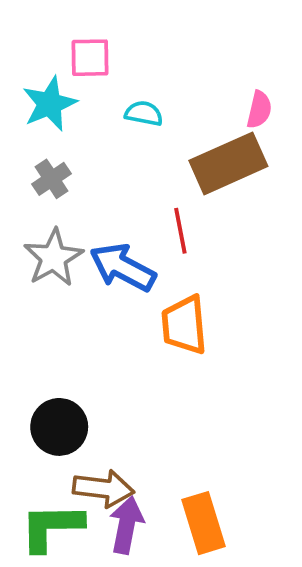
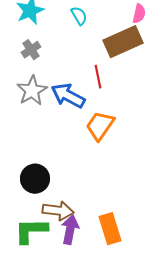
cyan semicircle: (144, 113) -> (79, 16), turned 48
orange trapezoid: (184, 325) -> (100, 126), turned 40

